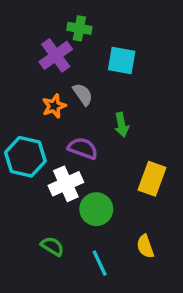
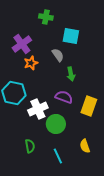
purple cross: (56, 55) -> (22, 44), moved
gray semicircle: (83, 94) -> (58, 55), moved
purple semicircle: (83, 148) -> (64, 97), moved
green semicircle: (52, 246) -> (30, 146), turned 48

